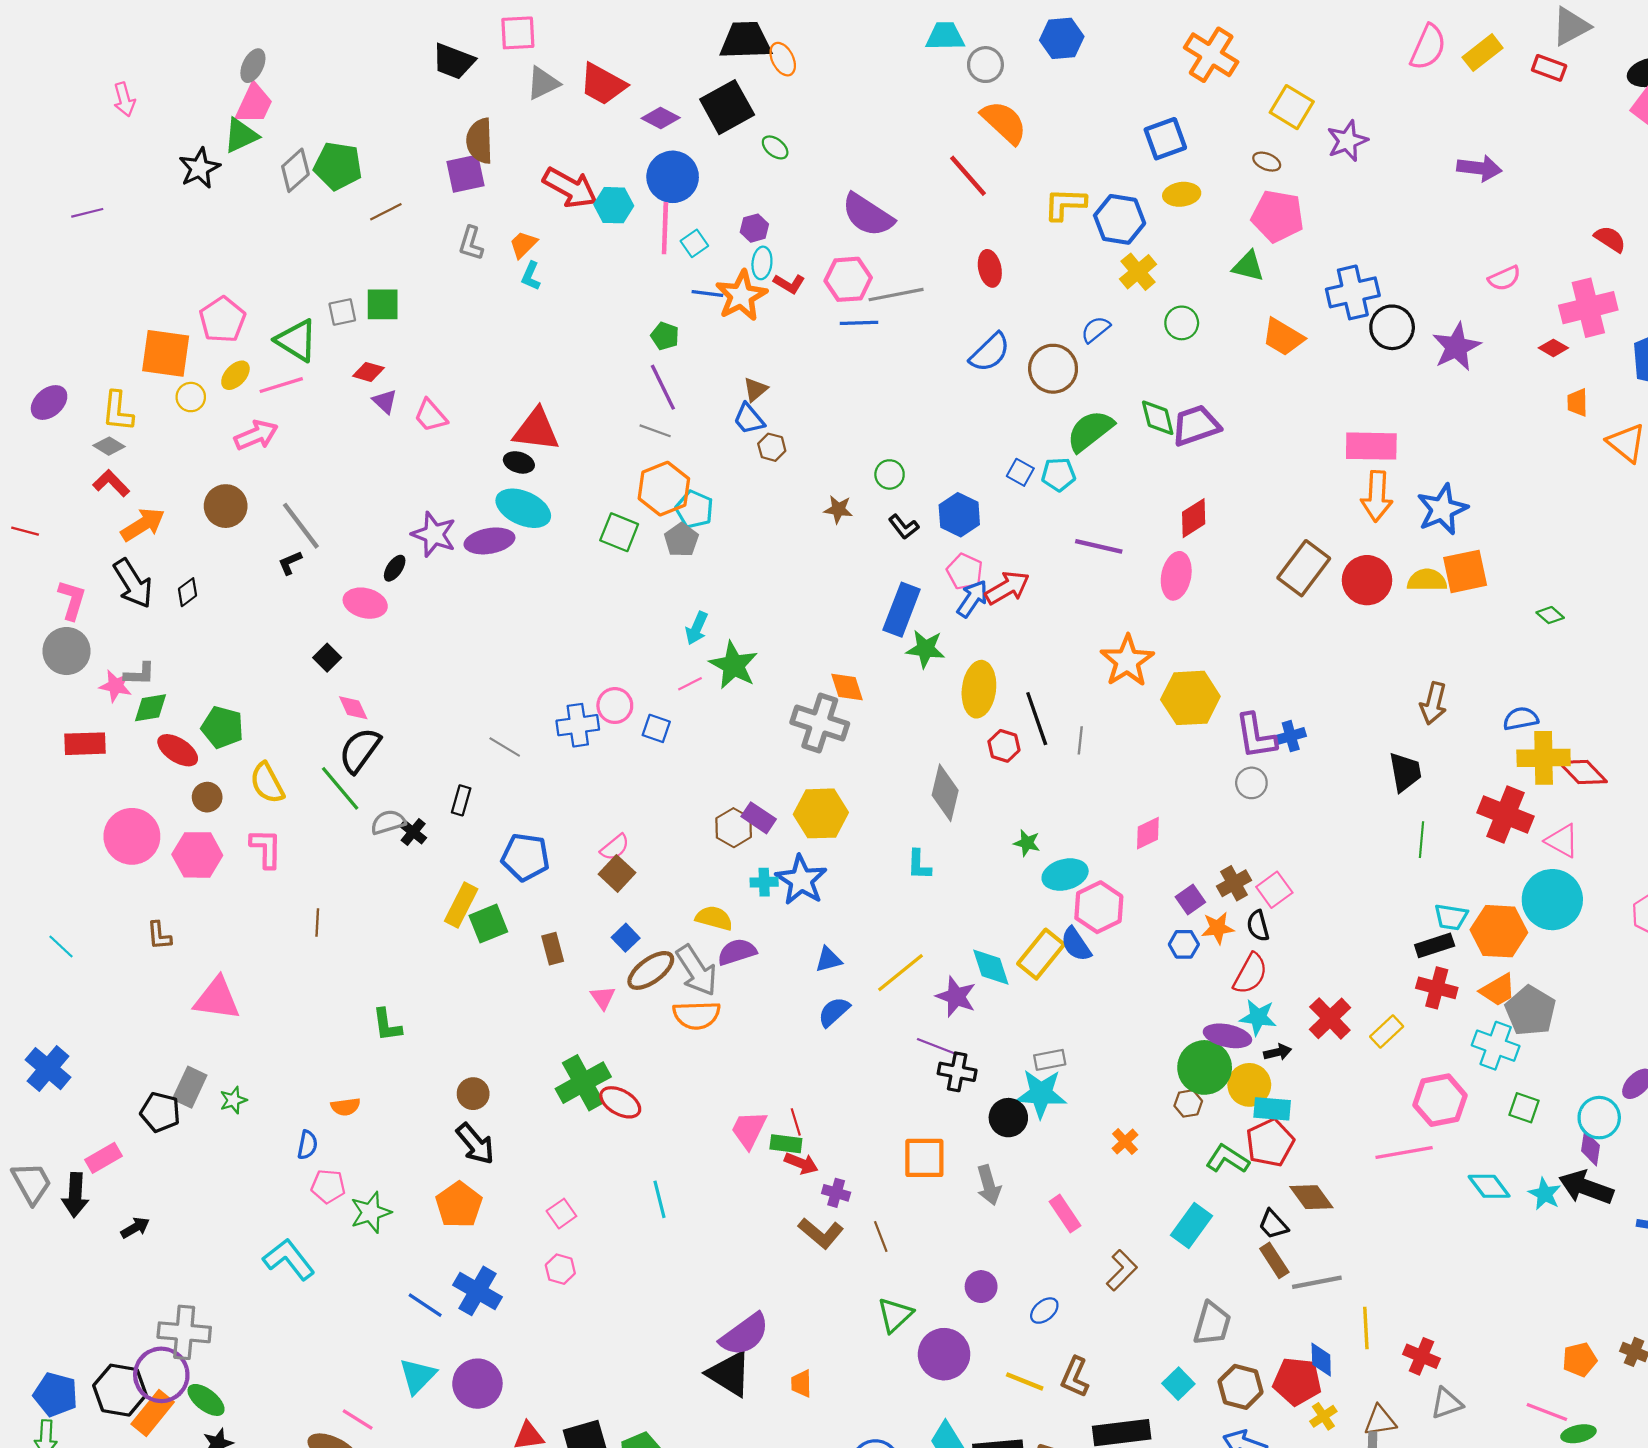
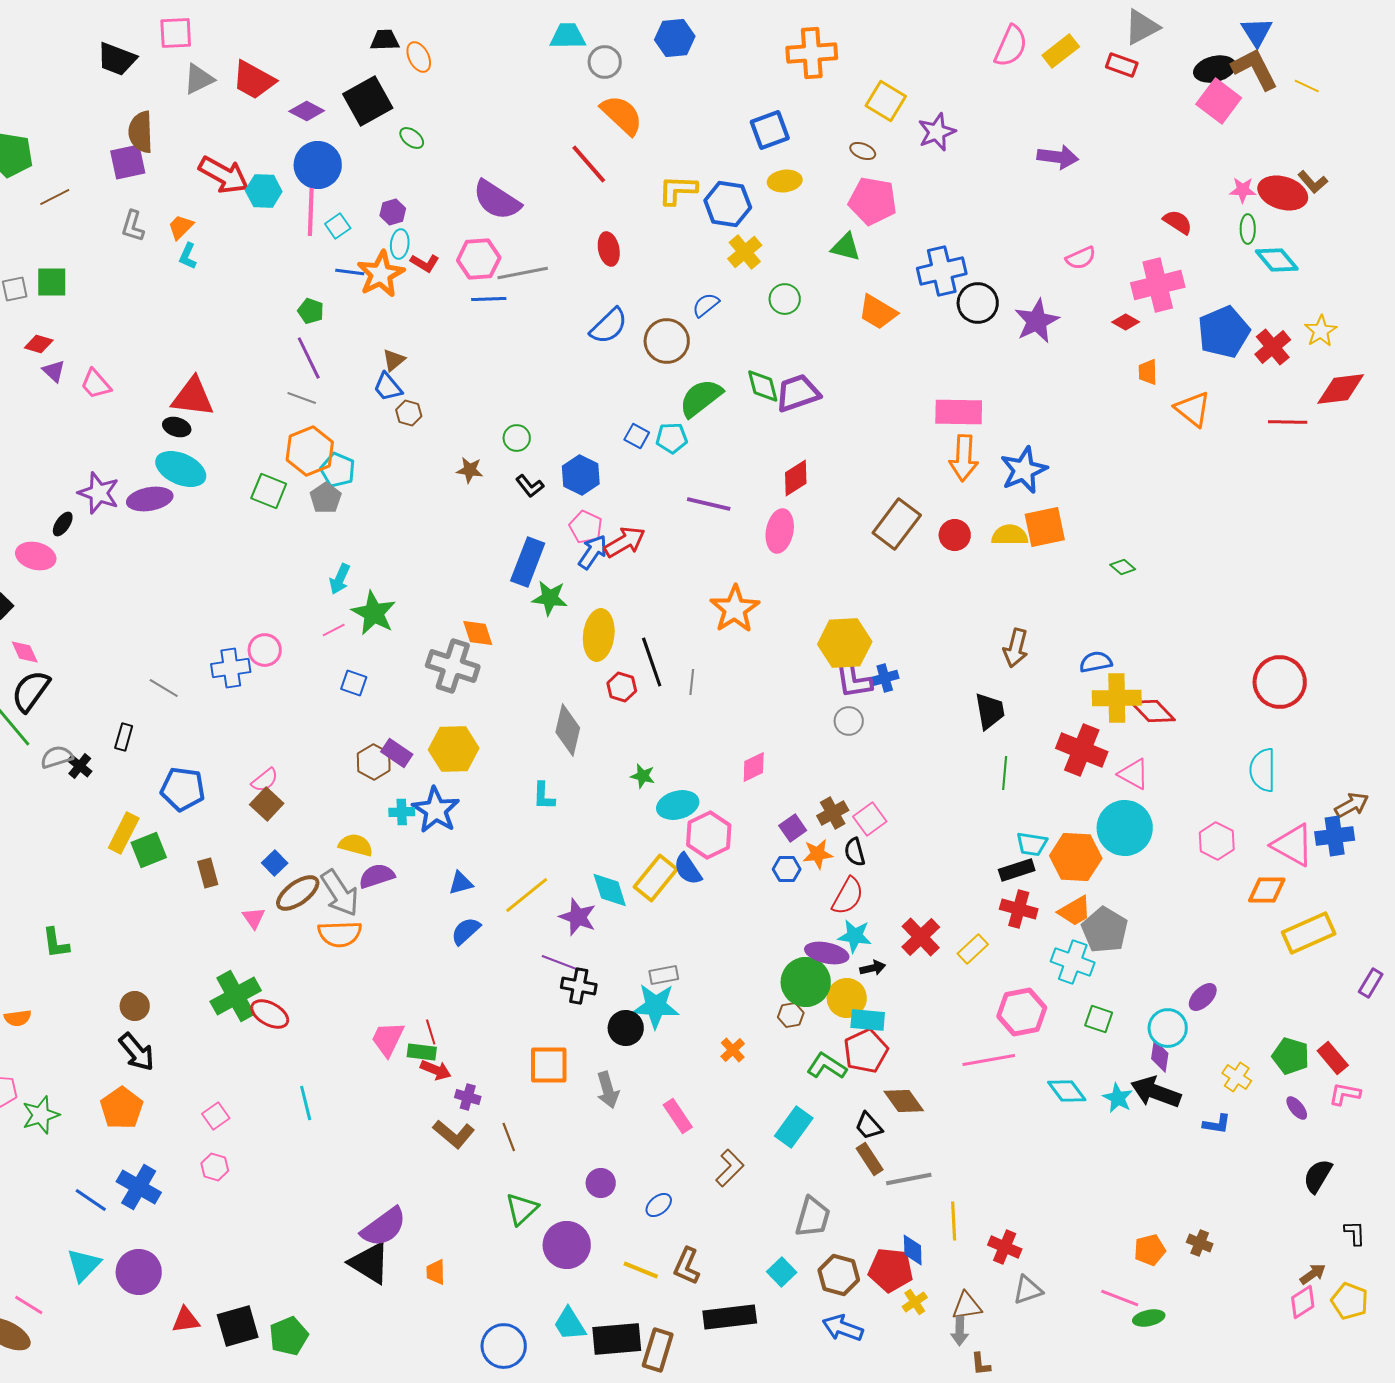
black trapezoid: (746, 41) -> (385, 40), size x0.6
orange cross: (1211, 55) -> (812, 53), turned -36
red circle: (1367, 580) -> (955, 535), size x0.7
yellow hexagon: (1190, 698) -> (845, 643), moved
blue square: (656, 728) -> (354, 683), moved

